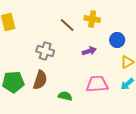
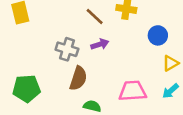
purple arrow: (89, 51) -> (100, 44), moved
brown semicircle: (40, 80) -> (78, 78), moved

